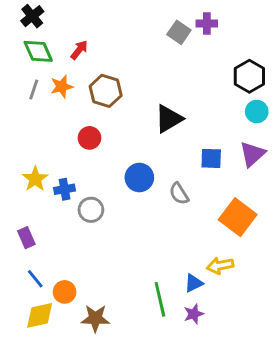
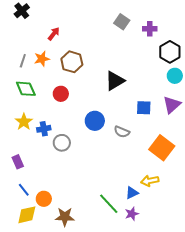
purple cross: (207, 23) -> (150, 29), moved
green diamond: (38, 51) -> (26, 89), moved
gray semicircle: (179, 194) -> (122, 132), turned -35
green line: (160, 299) -> (109, 204), turned -30

